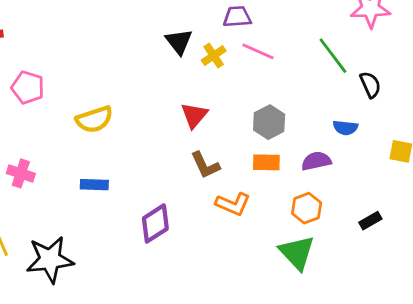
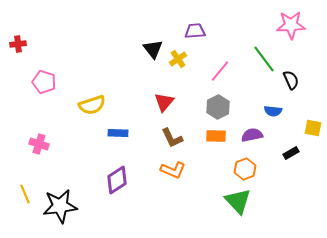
pink line: (258, 51) -> (220, 71), moved, turned -75
blue rectangle: (94, 185) -> (118, 133), moved
orange L-shape: (233, 204) -> (173, 170), moved
black rectangle: (370, 221) -> (291, 153), moved
purple diamond: (155, 223) -> (117, 180), moved

